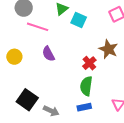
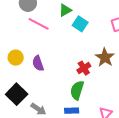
purple semicircle: (48, 54) -> (38, 63), moved
yellow circle: (14, 57) -> (16, 58), moved

